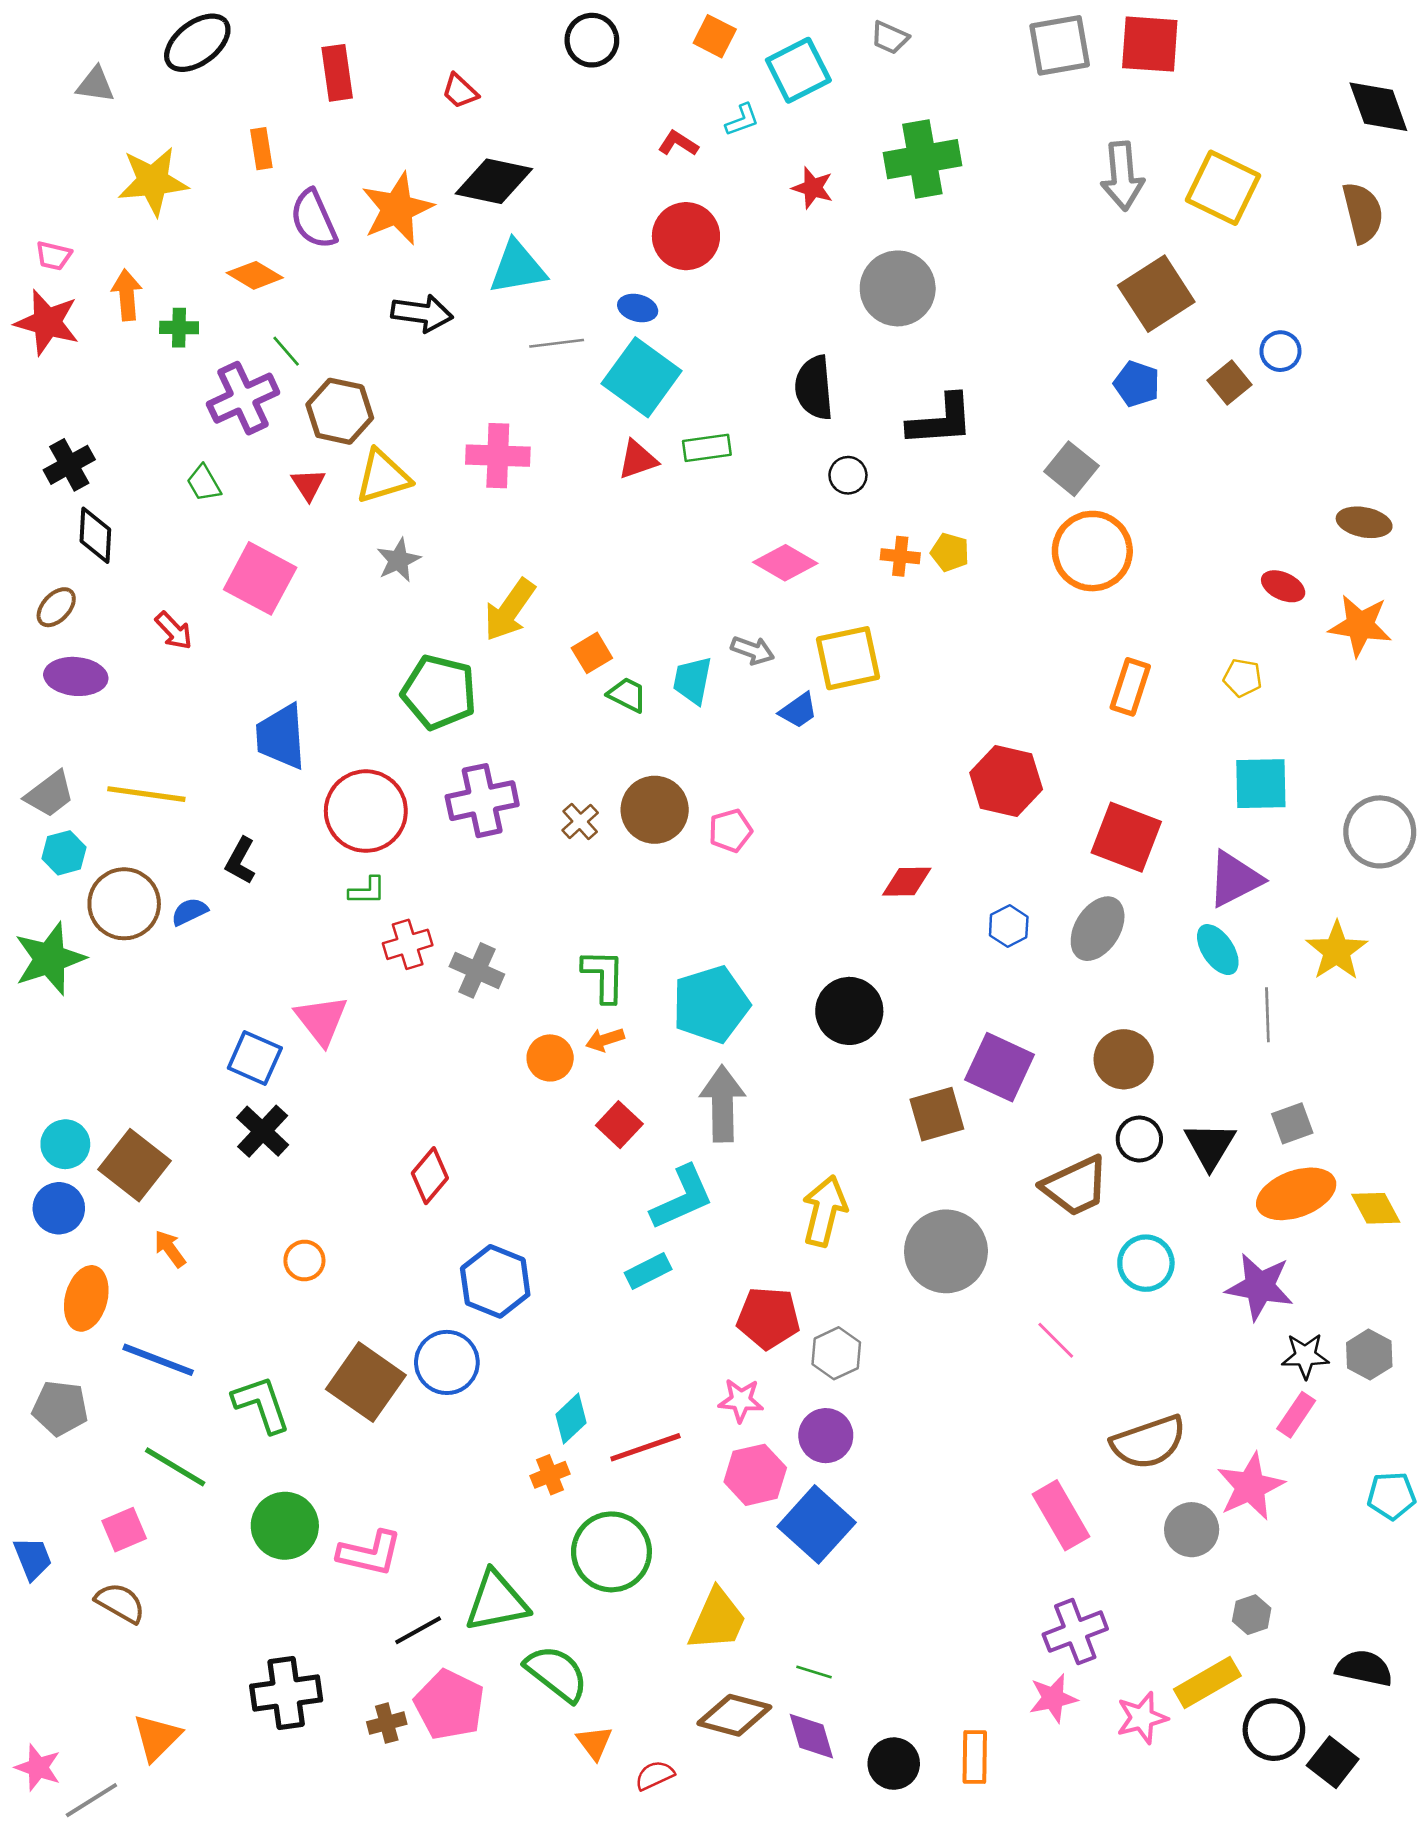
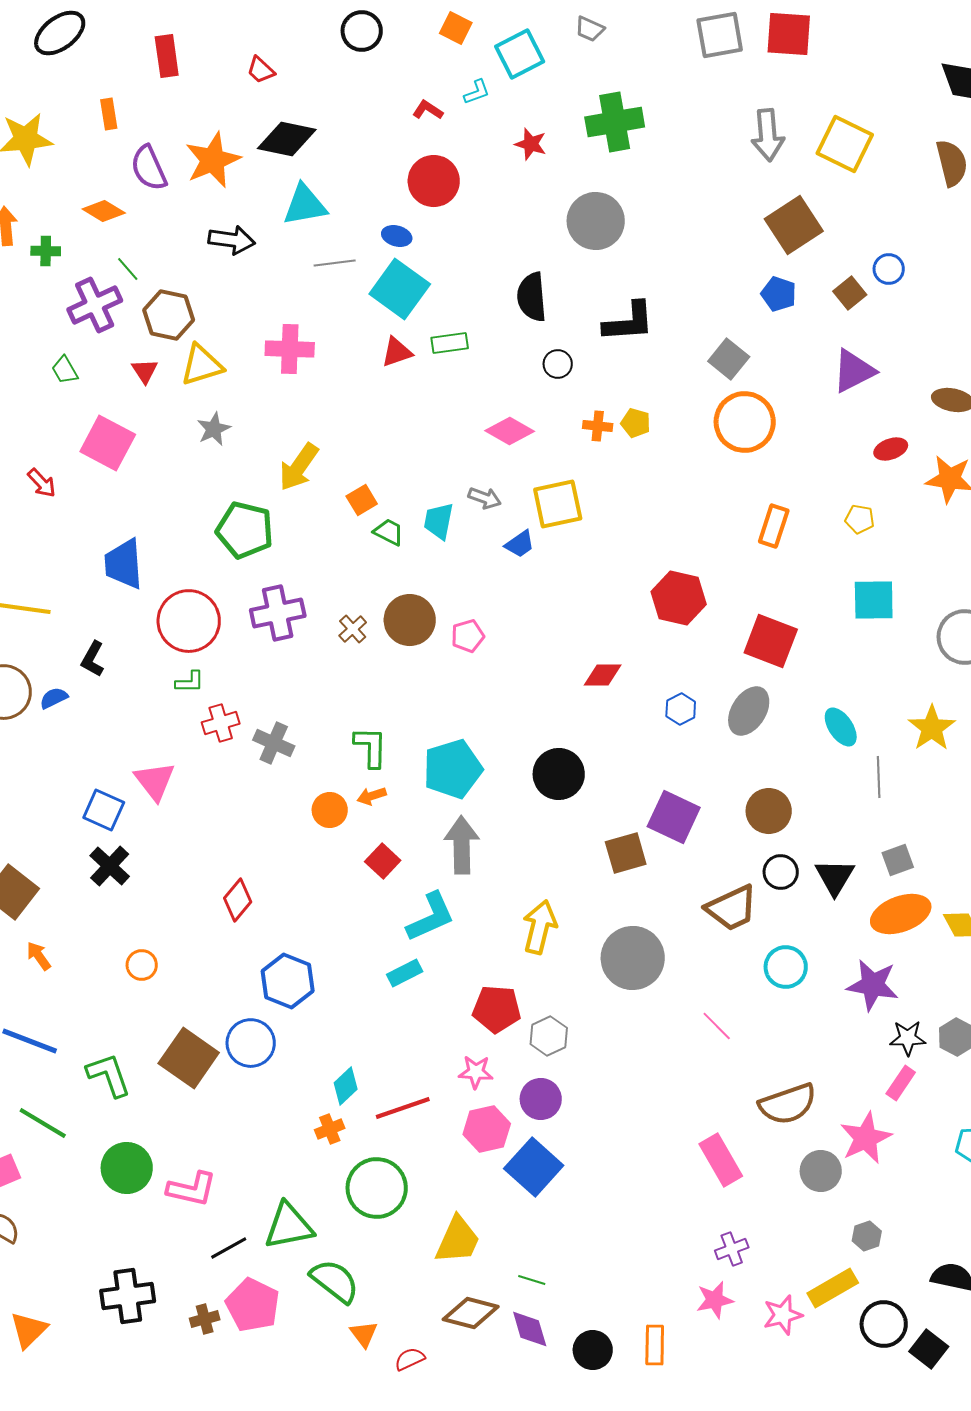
red ellipse: (1283, 586) -> (891, 449), turned -44
purple triangle: (1235, 879) -> (854, 371), moved
purple cross: (1075, 1632) -> (732, 1249), size x0.7

